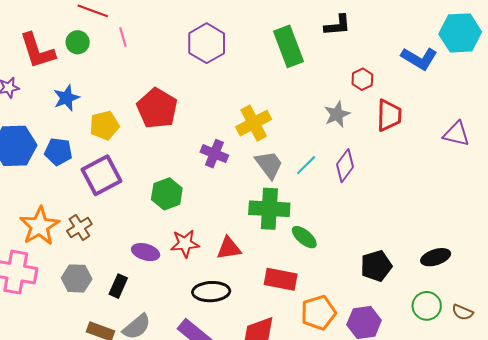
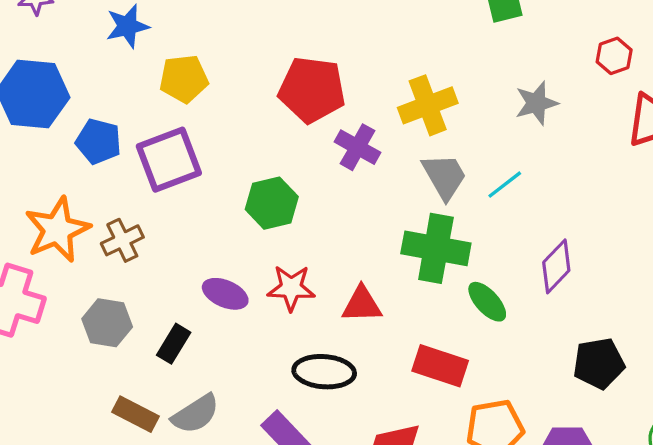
red pentagon: (157, 108) -> (312, 90), moved, turned -30
gray star: (337, 114) -> (536, 103), moved
blue pentagon: (58, 152) -> (99, 141), moved
purple diamond: (345, 166) -> (556, 266), moved

